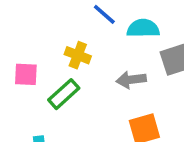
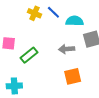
yellow cross: (78, 55) -> (34, 13), moved

